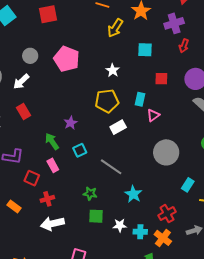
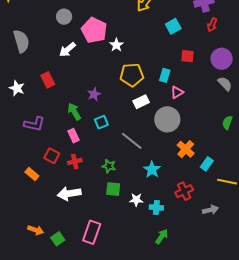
cyan square: (145, 50) -> (173, 26), turned -35
gray circle: (30, 56) -> (64, 17), moved
white star: (113, 70) -> (116, 45), moved
white arrow: (21, 82) -> (67, 50), moved
gray circle: (166, 152) -> (167, 119), moved
red square: (32, 178) -> (52, 156), moved
red cross: (47, 199) -> (75, 161), moved
orange cross: (163, 238) -> (186, 149), moved

